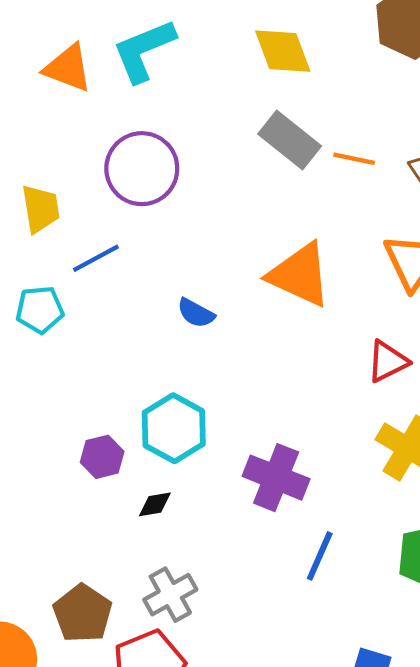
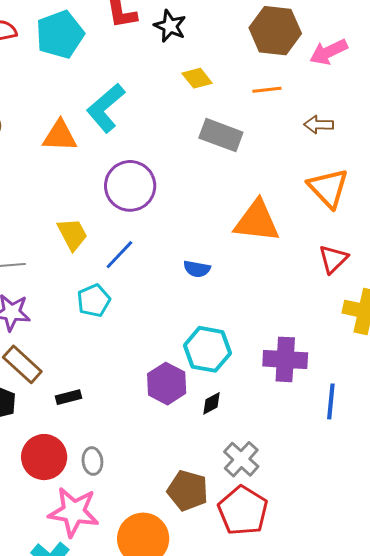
yellow diamond: (283, 51) -> (197, 78), size x0.7
orange line: (354, 159) -> (267, 90), moved
purple hexagon: (102, 457) -> (167, 384), size x1.4

